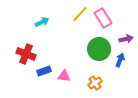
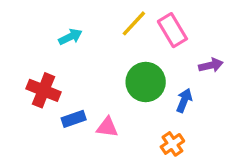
green circle: (99, 49) -> (146, 82), moved
blue arrow: (120, 60) -> (184, 100), moved
orange cross: (95, 83) -> (172, 144), moved

